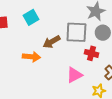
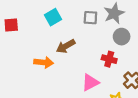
cyan square: (31, 17) -> (53, 17), moved
gray square: (76, 32) -> (90, 18), moved, size x0.6

